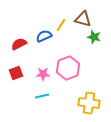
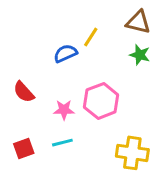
brown triangle: (83, 19) -> (138, 22), moved
red semicircle: (19, 44) -> (24, 92), moved, turned -105
red square: (16, 73) -> (24, 148), moved

